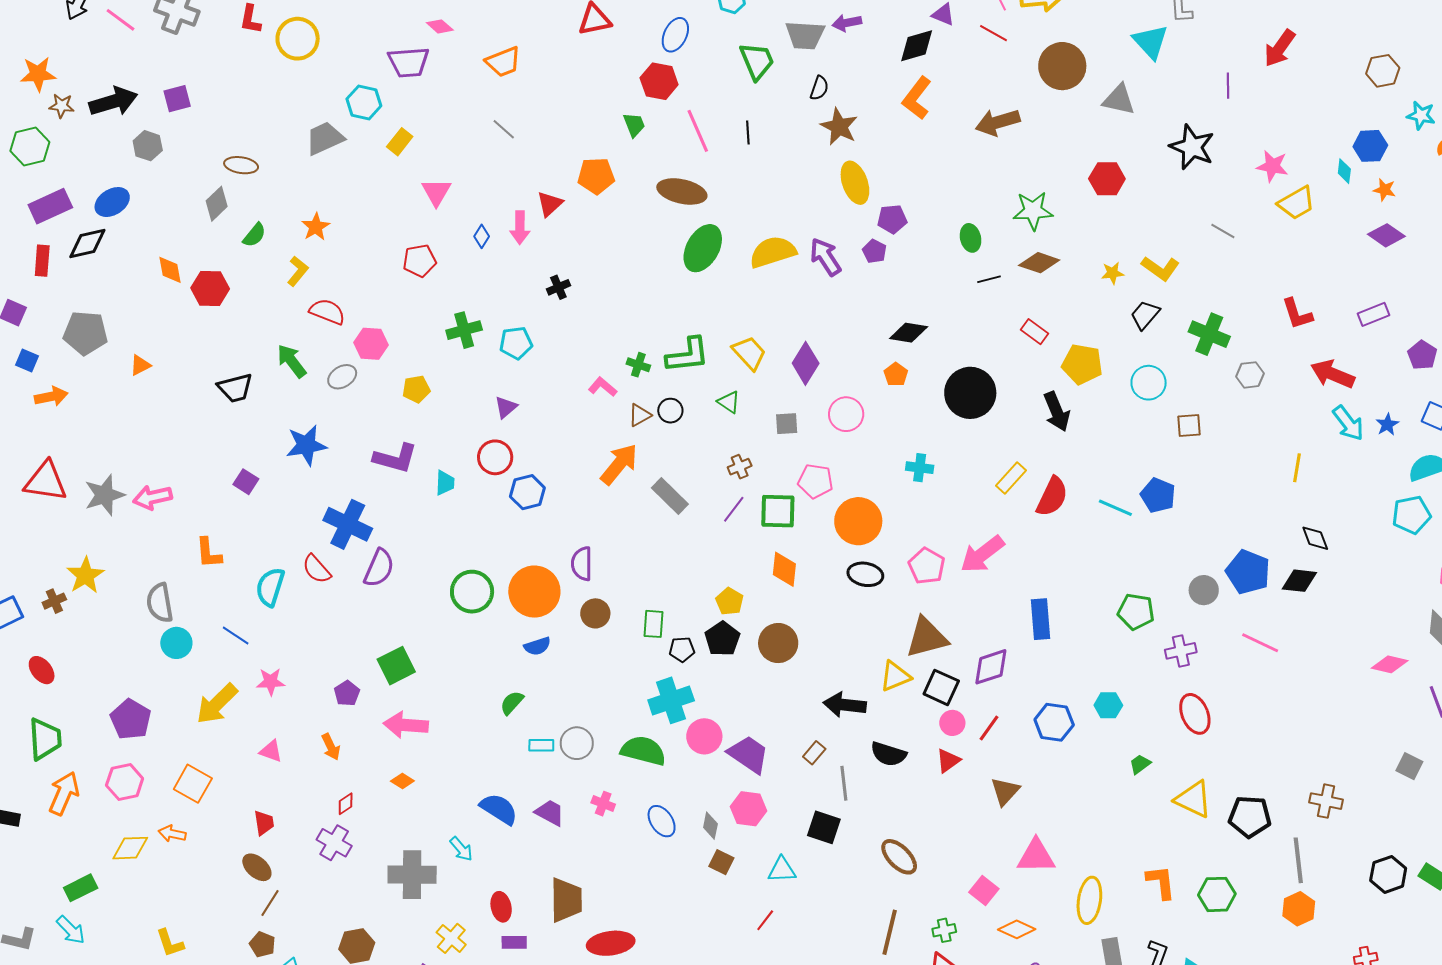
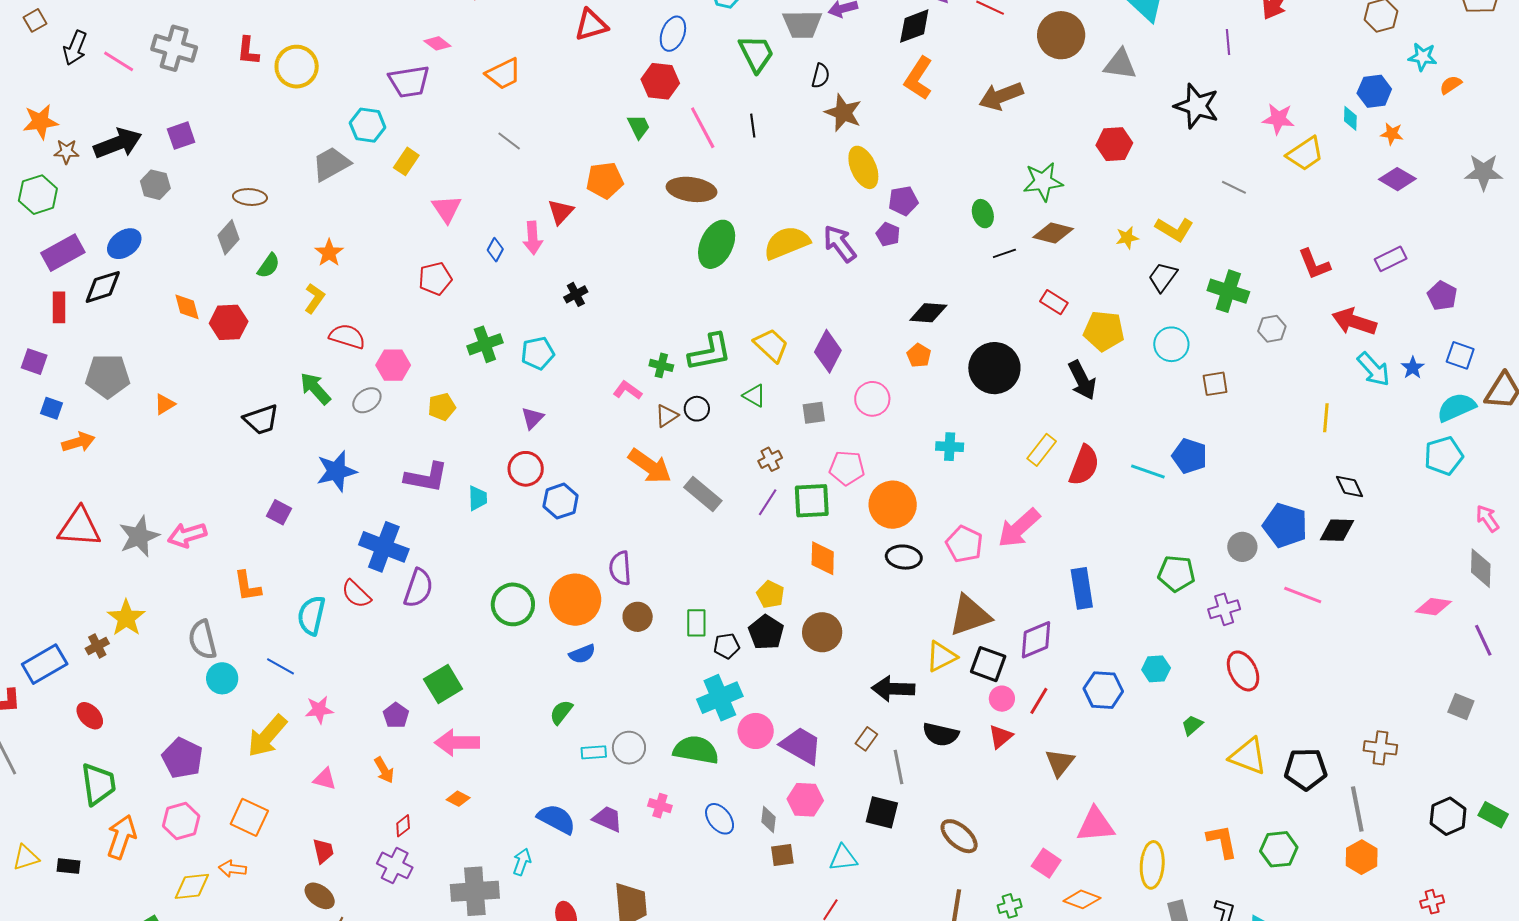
orange arrow: (619, 464) -> (650, 466), turned 90
cyan arrow: (461, 849) -> (522, 862), turned -116
brown square: (721, 862) -> (782, 855), turned -30

